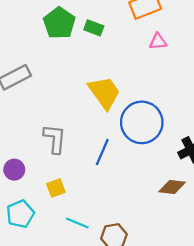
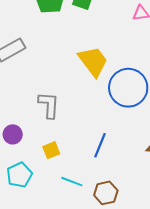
blue line: (102, 152) -> (100, 145), moved

